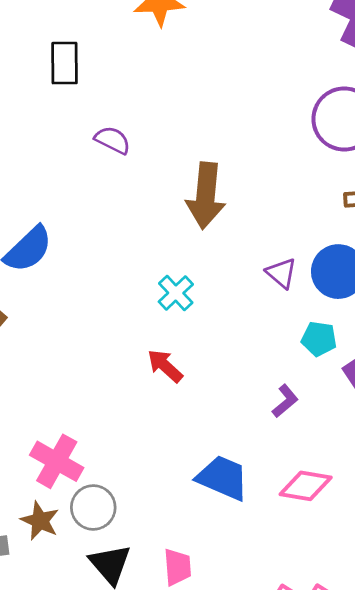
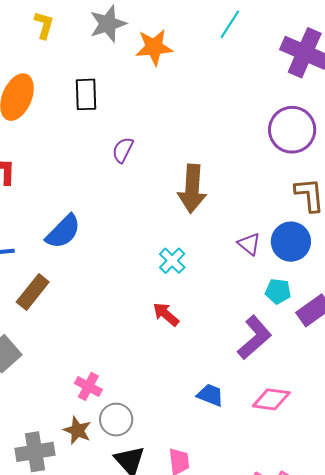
purple semicircle: (113, 140) -> (123, 150), turned -88
purple L-shape: (285, 401) -> (255, 338), size x1.8
pink cross: (57, 461) -> (88, 386), size x0.7
blue trapezoid: (223, 478) -> (210, 395), size x0.7

